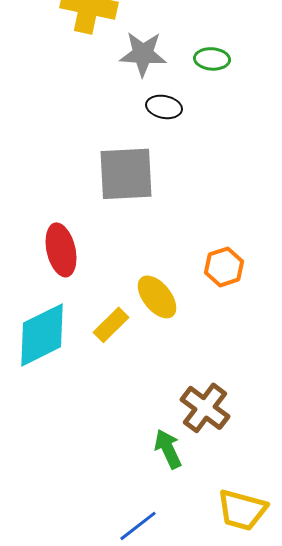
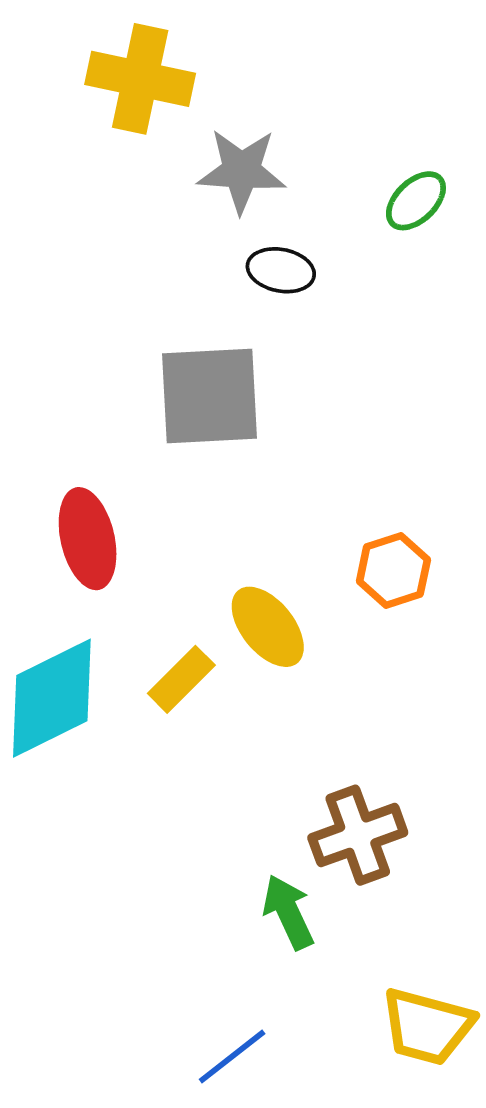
green ellipse: (212, 59) -> (416, 201), moved, turned -48
brown cross: (205, 408) -> (358, 835), turned 33

